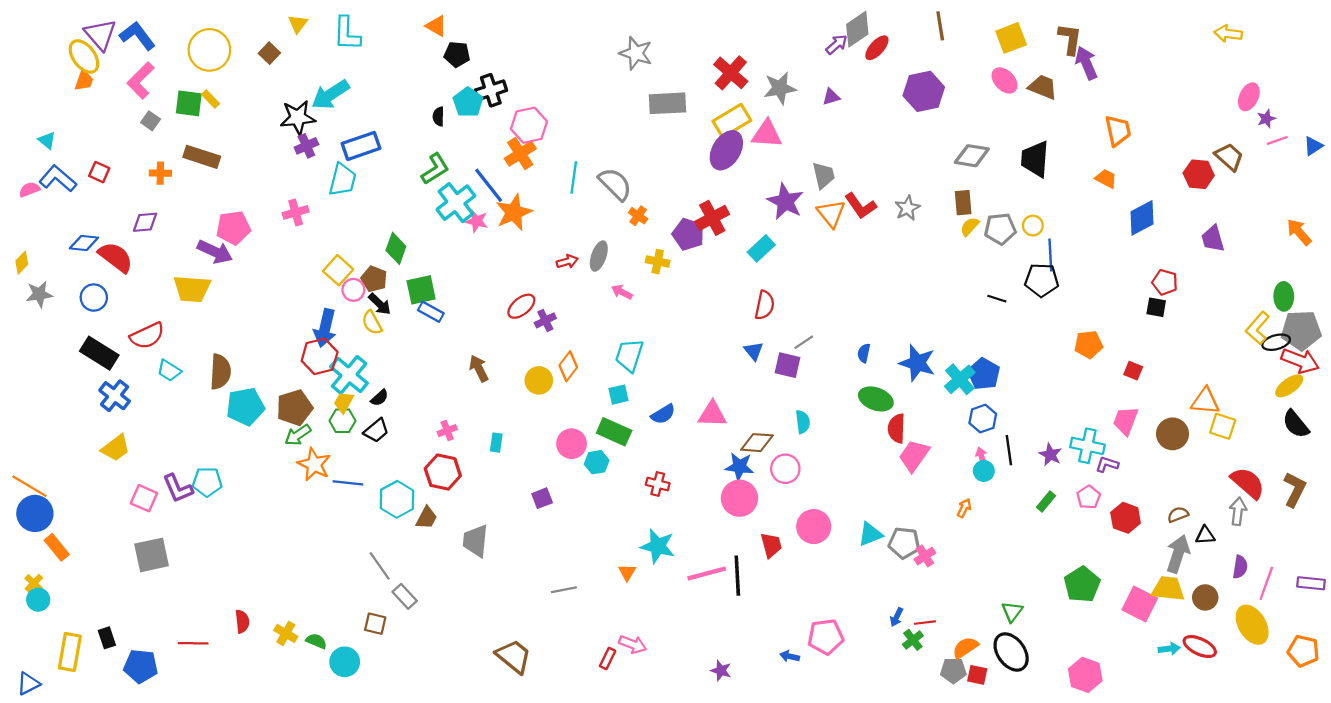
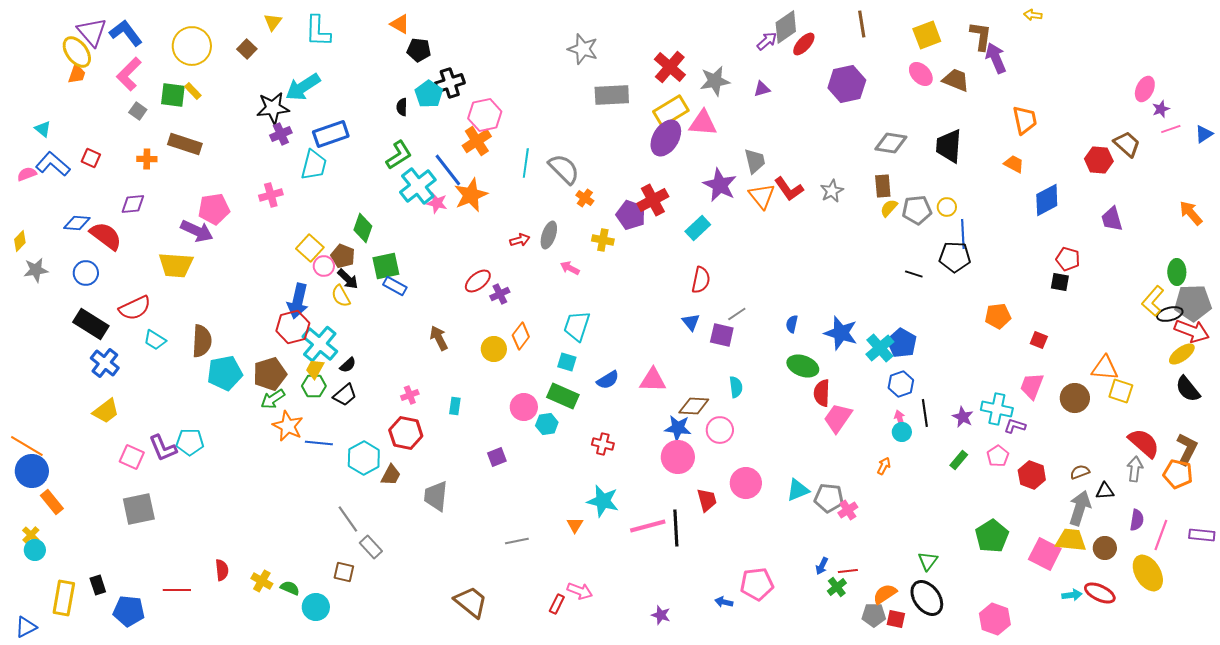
yellow arrow: (1228, 34) -> (1033, 15), moved, size x0.7
cyan square: (618, 395) -> (567, 362), turned 30
orange pentagon: (1303, 651) -> (1178, 474), moved

